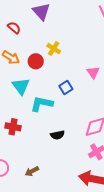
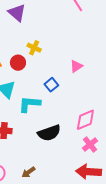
pink triangle: (93, 72) -> (76, 66), turned 40
black semicircle: (57, 135) -> (49, 133), size x1.6

